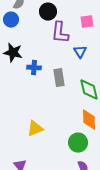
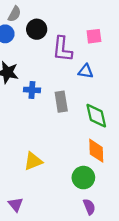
black circle: (48, 12) -> (37, 29), moved
blue triangle: (80, 52) -> (86, 71), turned -48

